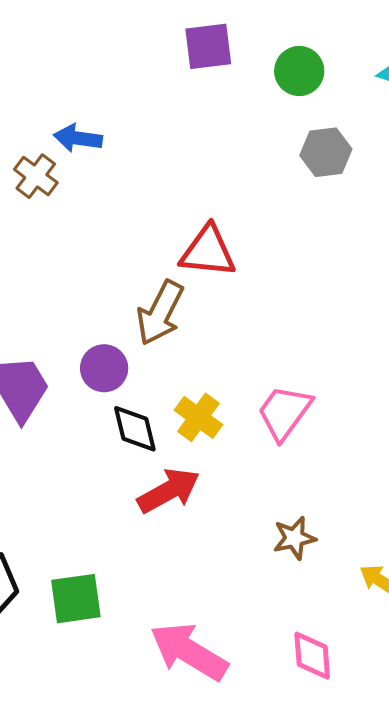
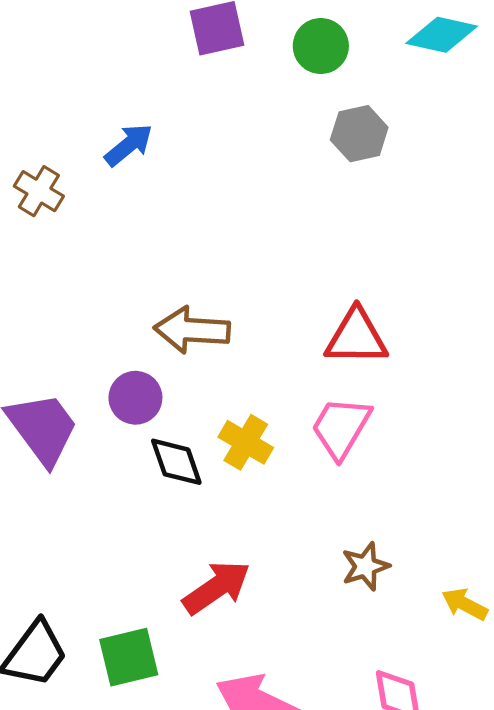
blue arrow: (78, 138) -> (129, 145), moved, turned 138
red triangle: (208, 251) -> (356, 337), moved
brown arrow: (160, 313) -> (192, 330), turned 72
red arrow: (169, 491) -> (217, 587), moved

